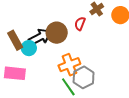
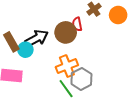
red semicircle: (80, 24) -> (77, 24), turned -32
brown circle: (57, 33) -> (66, 32), moved

